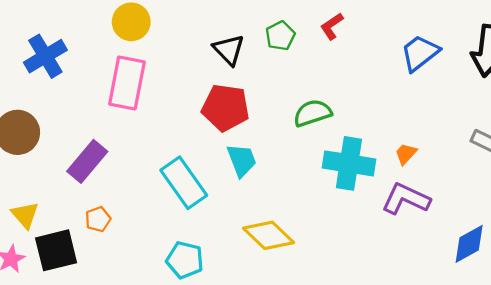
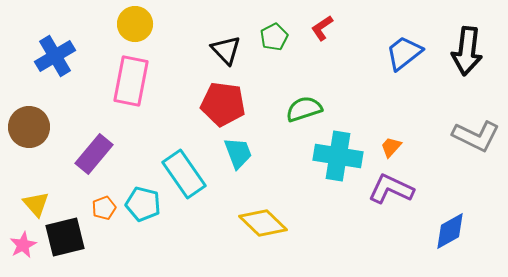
cyan pentagon: (185, 260) -> (143, 204), moved

